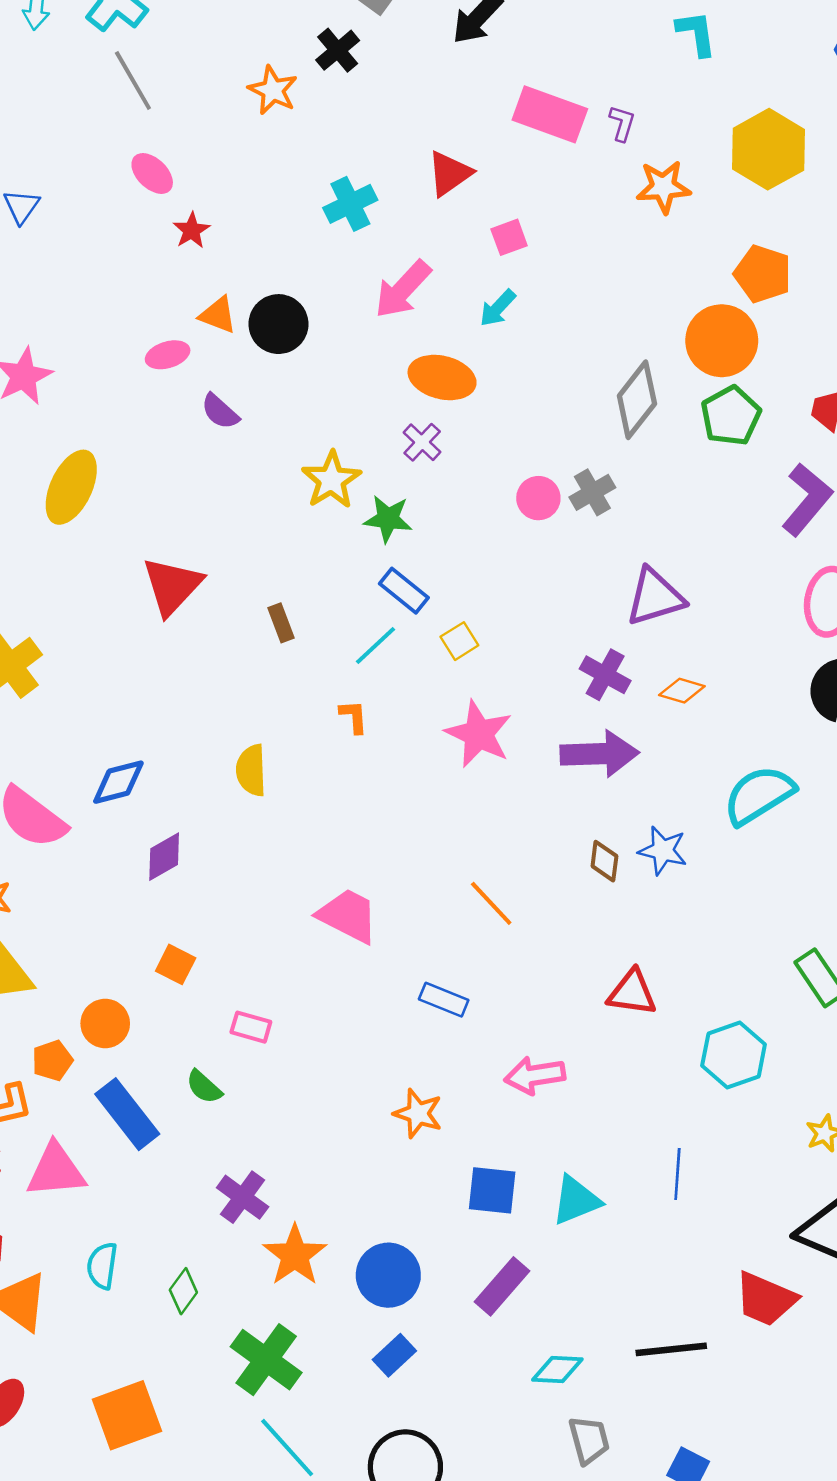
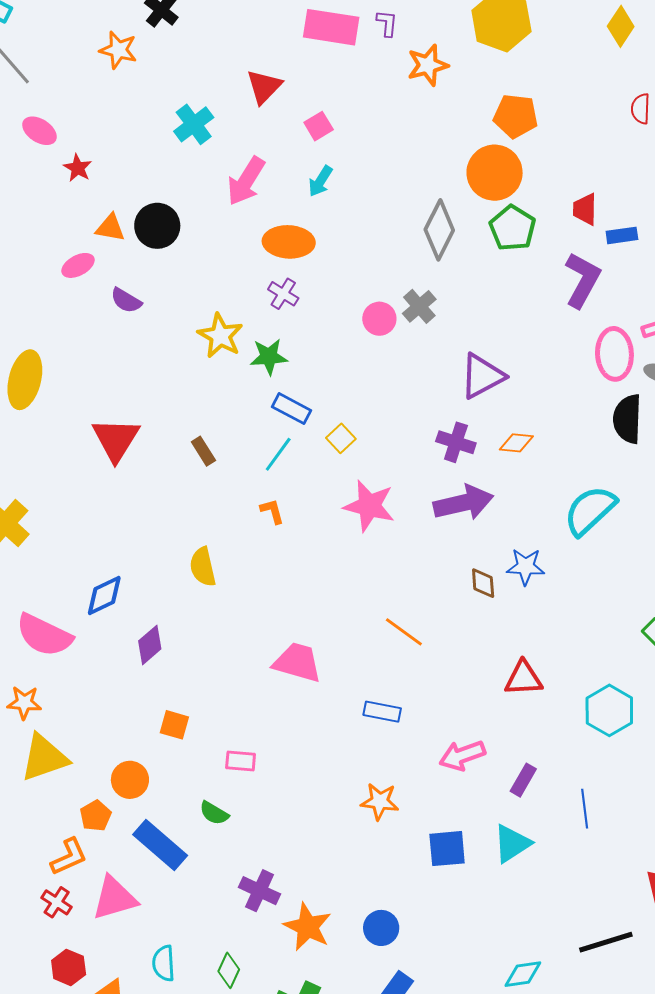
blue circle: (388, 1275) -> (381, 928), size x0.7
purple rectangle: (502, 1286) -> (523, 780), moved, size x0.7

